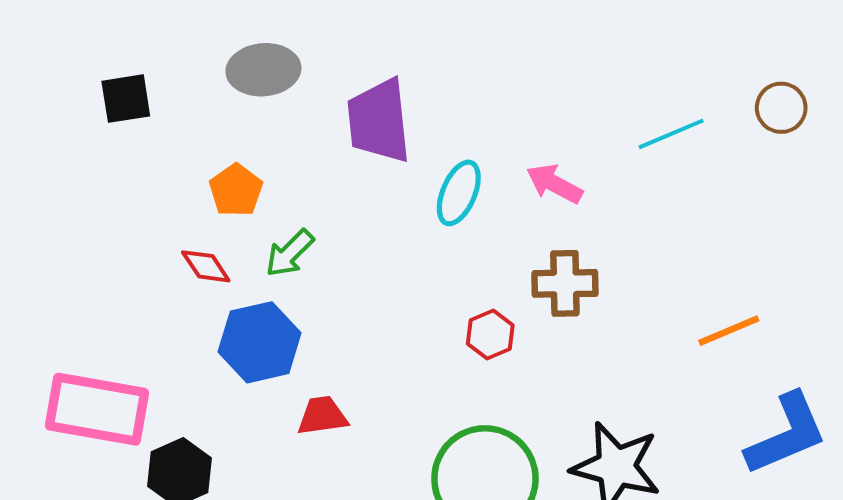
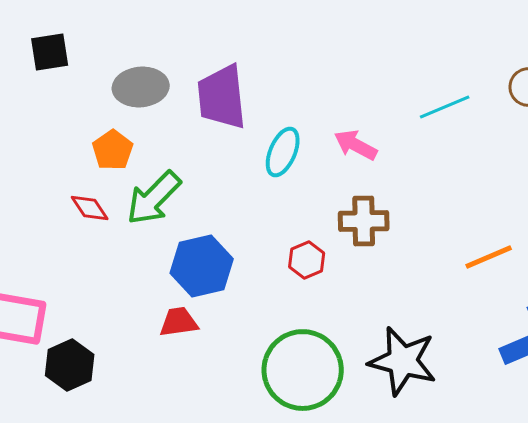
gray ellipse: (263, 70) -> (141, 87), moved
black square: (126, 99) -> (50, 52), moved
green arrow: (290, 253) -> (154, 198), size x1.5
blue hexagon: (260, 342) -> (202, 266), moved

